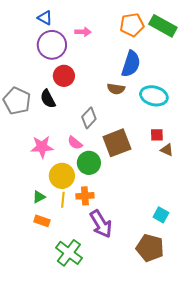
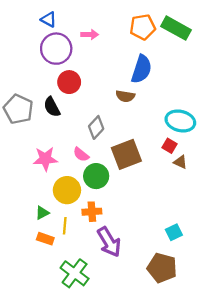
cyan ellipse: (154, 96) -> (180, 121), moved
red square: (157, 135) -> (170, 146), turned 32
yellow line: (63, 200) -> (65, 226), moved
cyan square: (161, 215) -> (174, 232), turned 35

